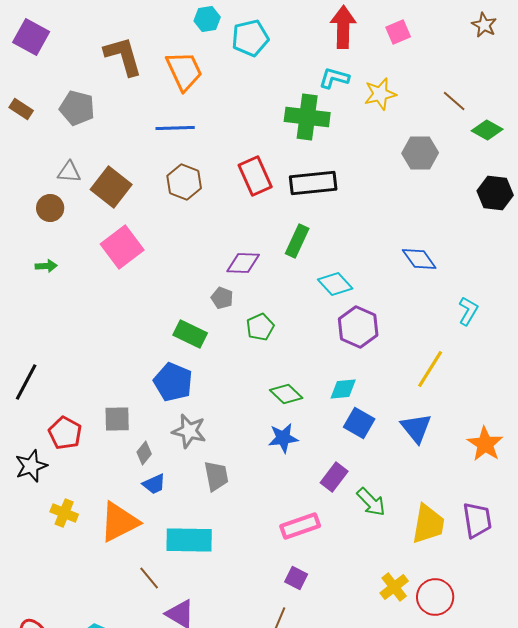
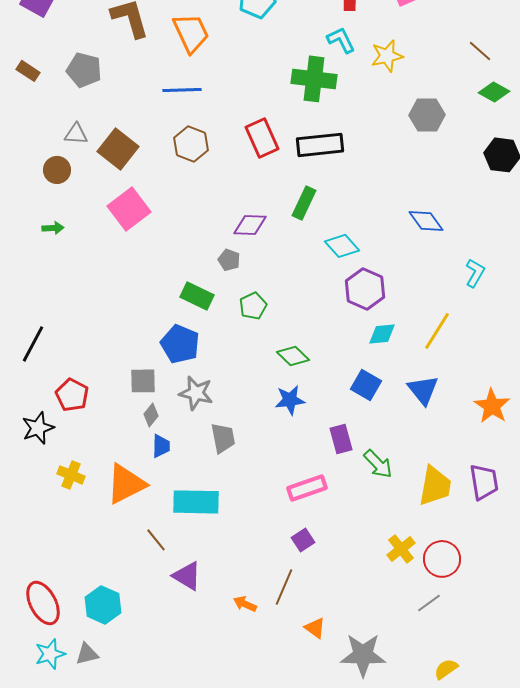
cyan L-shape: (334, 78) -> (341, 40), turned 48
brown line: (454, 101) -> (480, 51), moved
green pentagon: (260, 327) -> (253, 306), moved
cyan diamond: (343, 389) -> (382, 334), moved
gray square: (117, 419) -> (143, 381), moved
purple rectangle: (334, 477) -> (341, 439), turned -52
blue trapezoid: (154, 484) -> (161, 446), turned -65
purple square: (296, 578) -> (303, 540), turned 30

